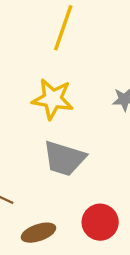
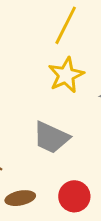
yellow star: (53, 99) -> (66, 75), moved, turned 30

